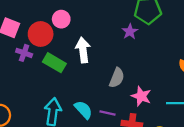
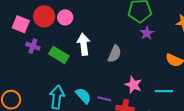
purple star: (130, 32) -> (147, 33), moved
red circle: (41, 34) -> (44, 16), moved
gray semicircle: (117, 78) -> (115, 54), moved

